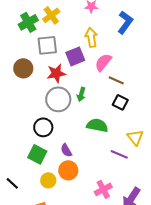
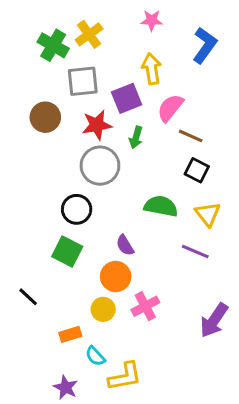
green cross: (28, 22) -> (53, 45), turned -30
green arrow: (81, 94) -> (136, 137), moved
yellow triangle: (135, 137) -> (208, 214), moved
purple semicircle: (66, 150) -> (125, 245), moved
yellow circle: (48, 180) -> (103, 309), moved
pink cross: (103, 189) -> (145, 306), moved

